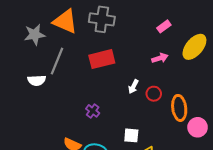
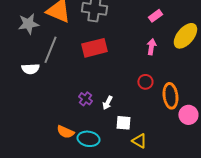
pink arrow: (160, 58) -> (151, 47), turned -63
white arrow: (133, 87) -> (107, 103), moved

